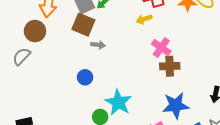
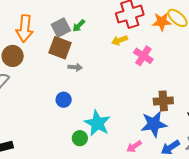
pink cross: (161, 47) -> (143, 56), moved
brown cross: (170, 66) -> (163, 101), moved

